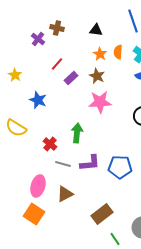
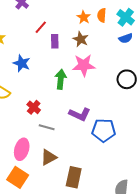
purple rectangle: (71, 78) -> (55, 41), turned -48
green arrow: (77, 133) -> (61, 79), moved
purple L-shape: (90, 163) -> (80, 114), moved, turned 30
brown rectangle: (102, 214) -> (74, 177), moved, turned -40

